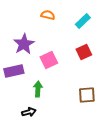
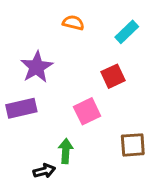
red square: (84, 52) -> (113, 76), moved
pink square: (49, 60) -> (87, 111), moved
green arrow: (38, 89) -> (66, 151), moved

